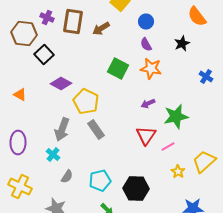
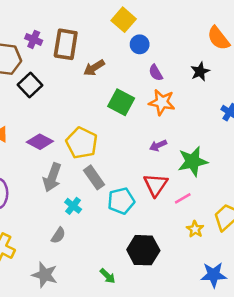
blue circle: (146, 22) -> (140, 44), moved
brown arrow: (101, 28) -> (94, 68), moved
purple diamond: (61, 84) -> (40, 142), moved
cyan cross: (53, 154) -> (73, 206), moved
cyan pentagon: (100, 180) -> (121, 201), moved

